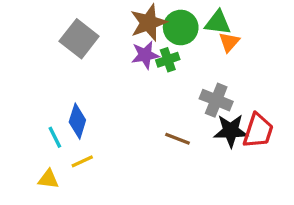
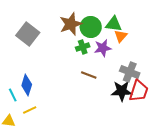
purple star: (145, 55) -> (103, 48), moved
gray cross: (216, 100) -> (130, 72), moved
brown line: (177, 139) -> (89, 75), moved

